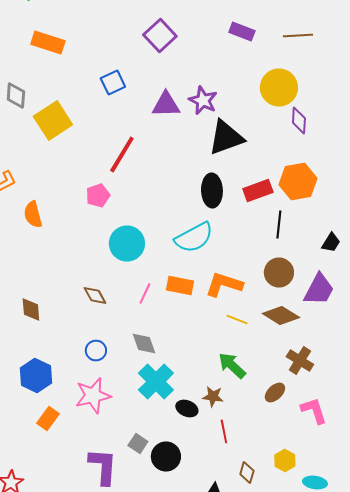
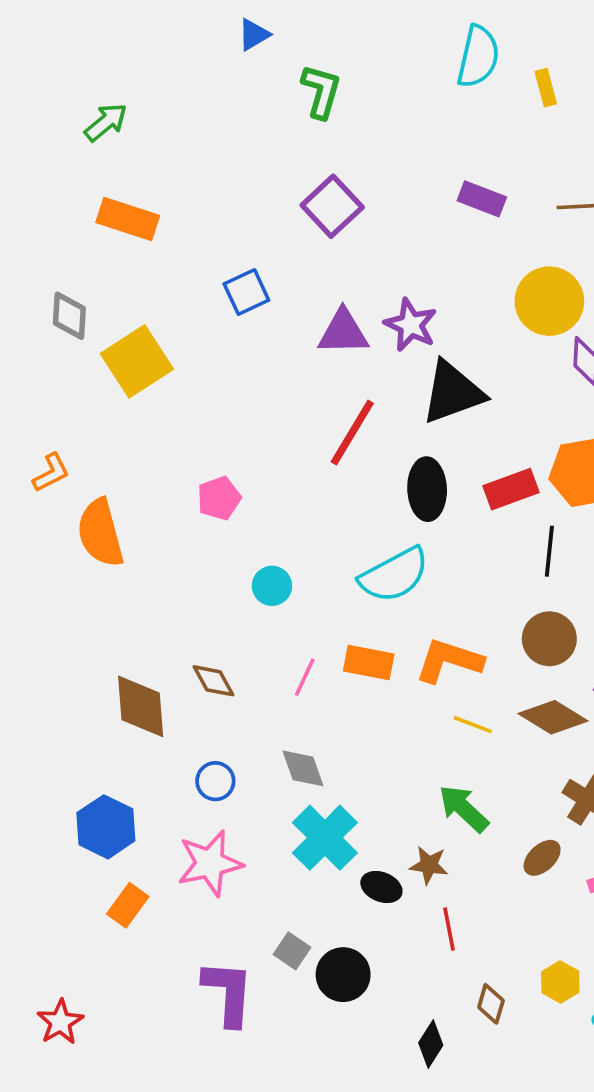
red line: (122, 154) -> (352, 433), moved
orange semicircle: (33, 214) -> (100, 533), size x1.4
cyan circle: (127, 244) -> (272, 586), size x0.6
brown diamond: (31, 310) -> (141, 706), moved, size x1.5

